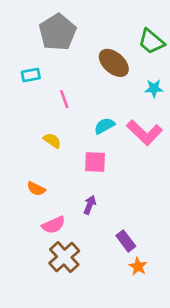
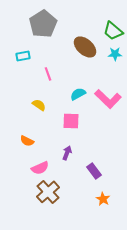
cyan star: (154, 88) -> (115, 54), moved
purple rectangle: (126, 241) -> (94, 171), moved

